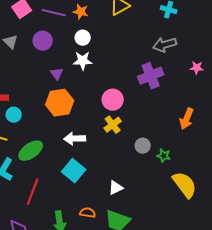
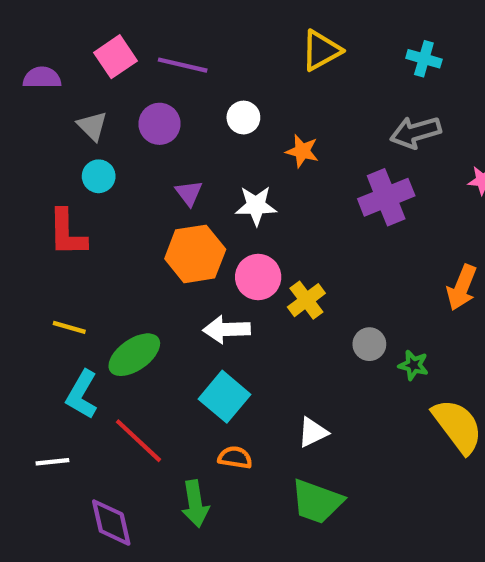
orange star: (81, 12) -> (302, 151), moved
white star: (83, 61) -> (256, 206), moved
pink circle: (113, 100) -> (258, 277), moved
cyan circle: (14, 115) -> (99, 176), moved
red line: (33, 192) -> (139, 441), turned -68
orange semicircle: (88, 213) -> (235, 457), moved

